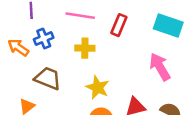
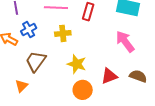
brown trapezoid: (48, 78) -> (36, 61), turned -70

